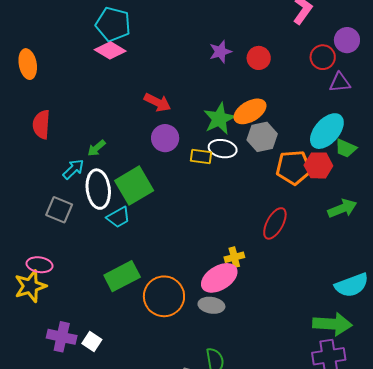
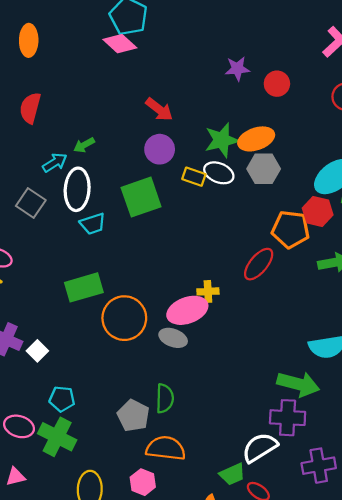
orange pentagon: (293, 168) -> (291, 229), moved
green square: (134, 186) -> (141, 197), moved

